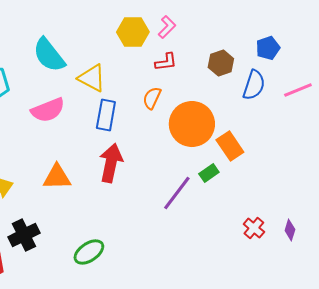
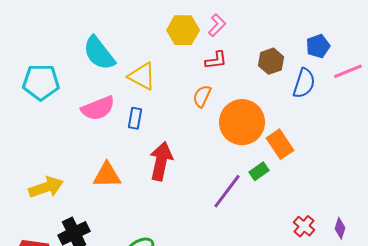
pink line: (298, 90) -> (348, 71), moved
blue rectangle: (106, 115) -> (135, 118), moved, size x0.7

